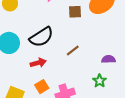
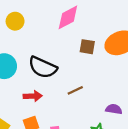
black semicircle: (41, 37) -> (43, 67), turned 45

